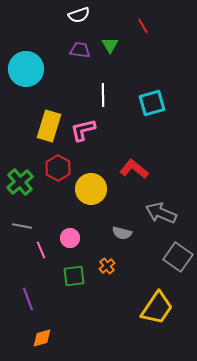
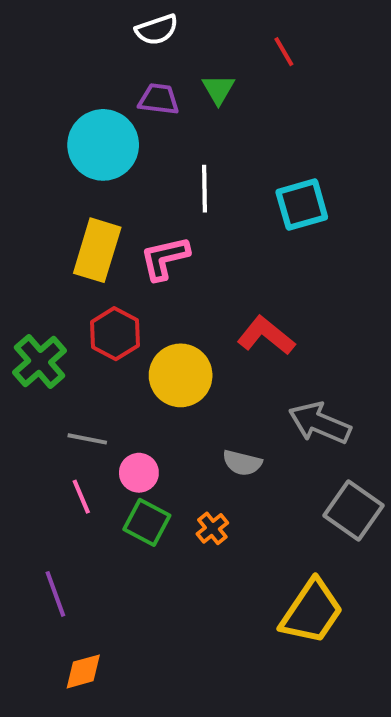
cyan circle: (26, 69) -> (103, 145), moved
gray line: (22, 226) -> (87, 439), moved
green square: (74, 276) -> (147, 522), moved, turned 35

